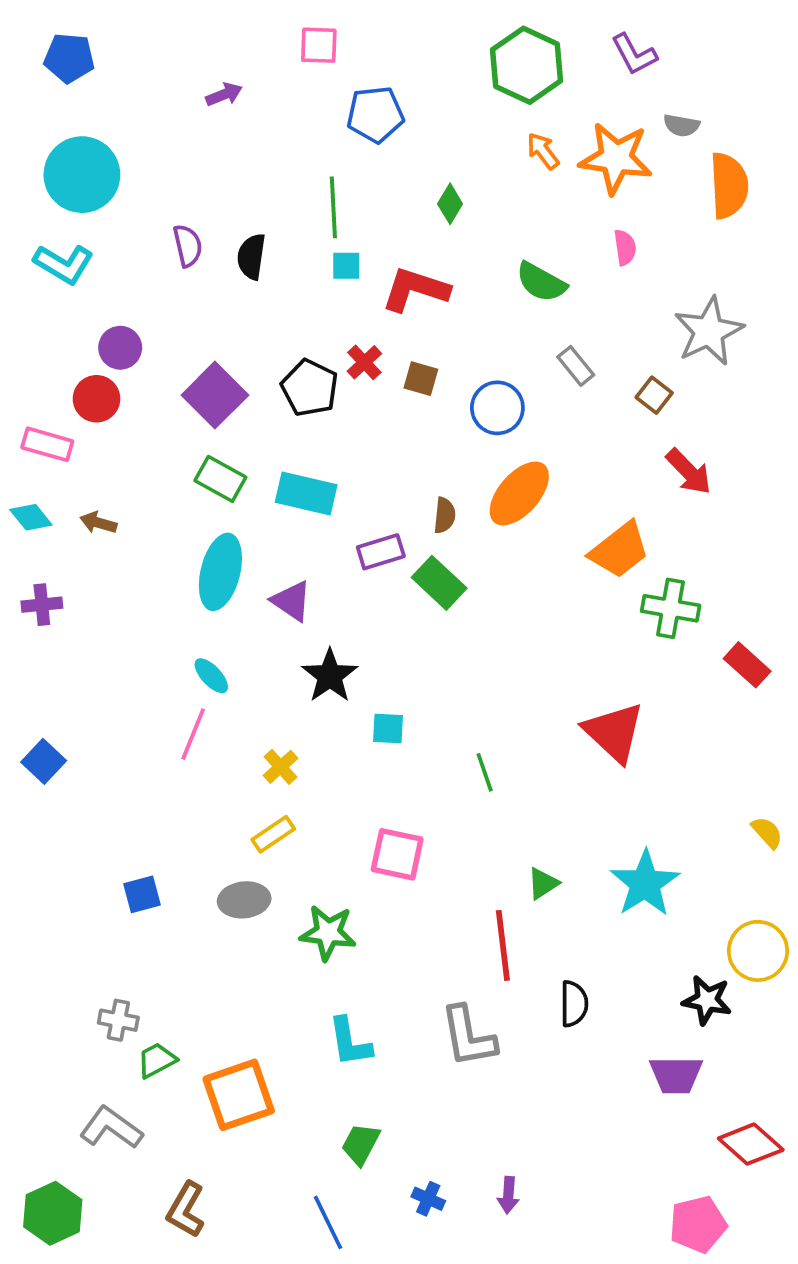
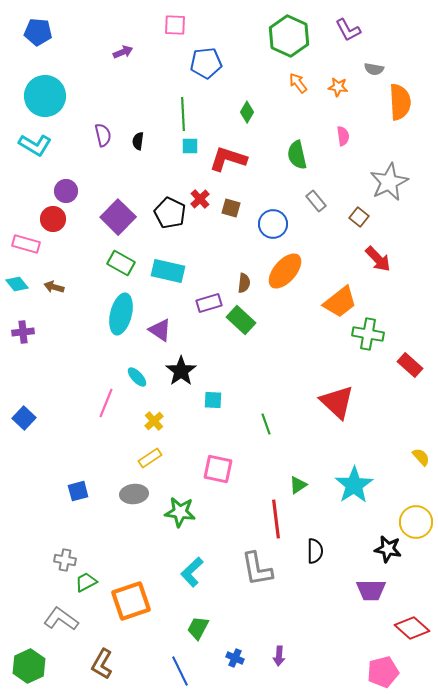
orange star: (616, 158) -> (338, 87), size x0.5
black semicircle: (251, 257) -> (138, 141), size x0.7
green semicircle: (541, 282) -> (297, 155), turned 48
cyan ellipse: (211, 676) -> (137, 377), moved
cyan L-shape: (350, 1042) -> (192, 572), turned 56

